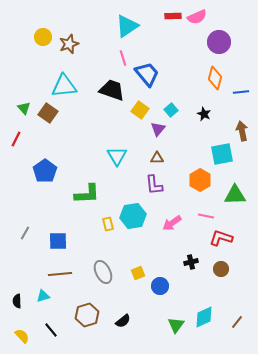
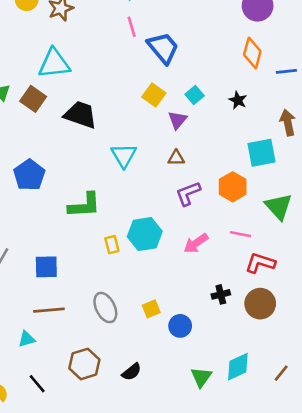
black trapezoid: (112, 90) -> (80, 115), moved
purple L-shape: (154, 185) -> (188, 193), moved, turned 75
green triangle: (235, 195) -> (279, 207), turned 50
brown circle: (221, 269) -> (260, 304), size x1.5

